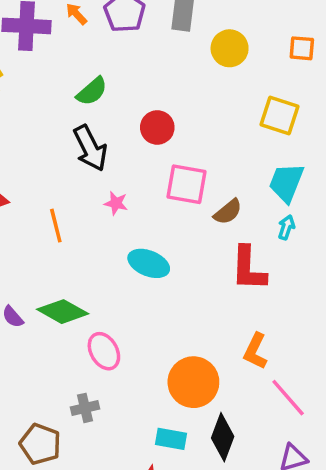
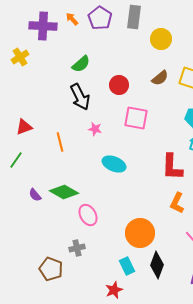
brown semicircle: (228, 212) -> (160, 78), moved
orange L-shape: (255, 351) -> (177, 203), moved
cyan rectangle: (171, 439) -> (127, 266), turned 54

